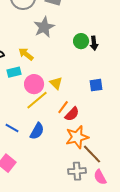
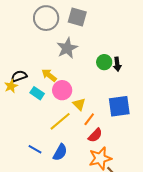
cyan rectangle: (14, 72) -> (37, 93), turned 48
pink circle: (34, 84) -> (62, 90), moved
blue square: (96, 85) -> (119, 106), size x1.6
orange line: (63, 107) -> (89, 119), moved

